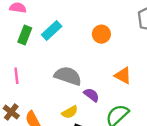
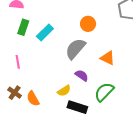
cyan rectangle: (52, 31) -> (45, 32), moved
gray semicircle: (68, 76) -> (75, 49), moved, turned -65

